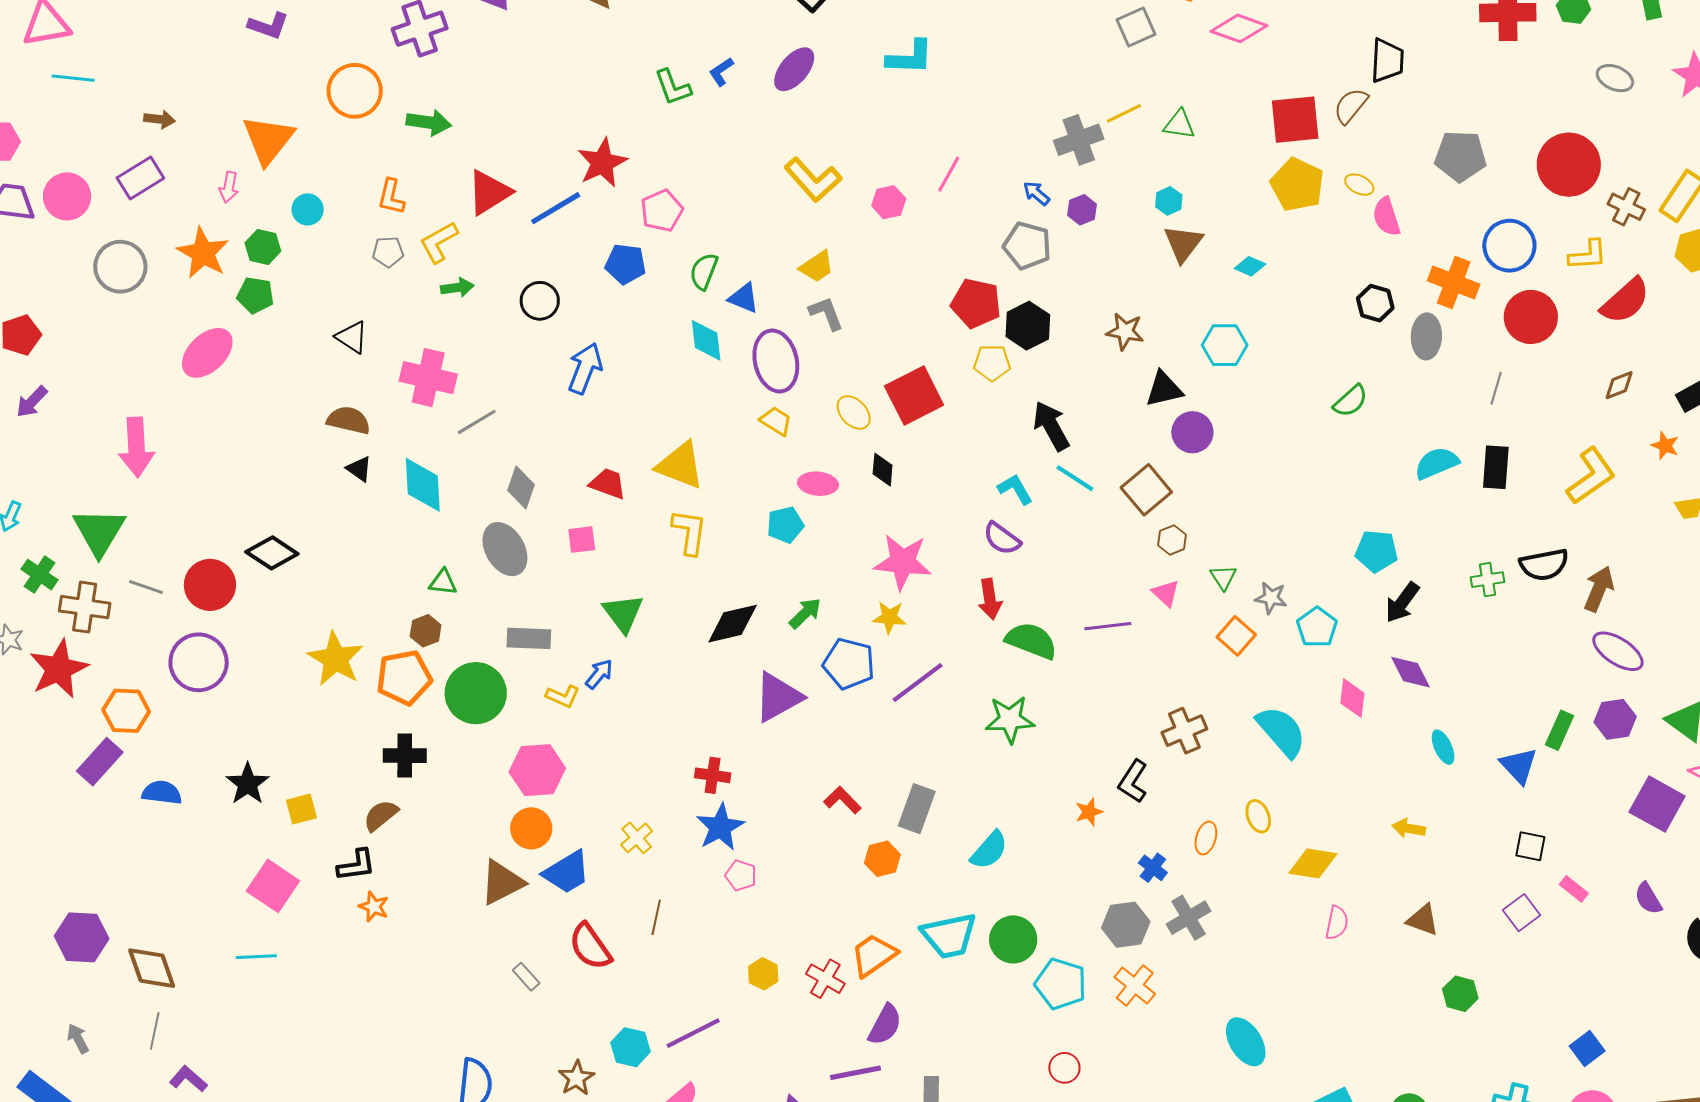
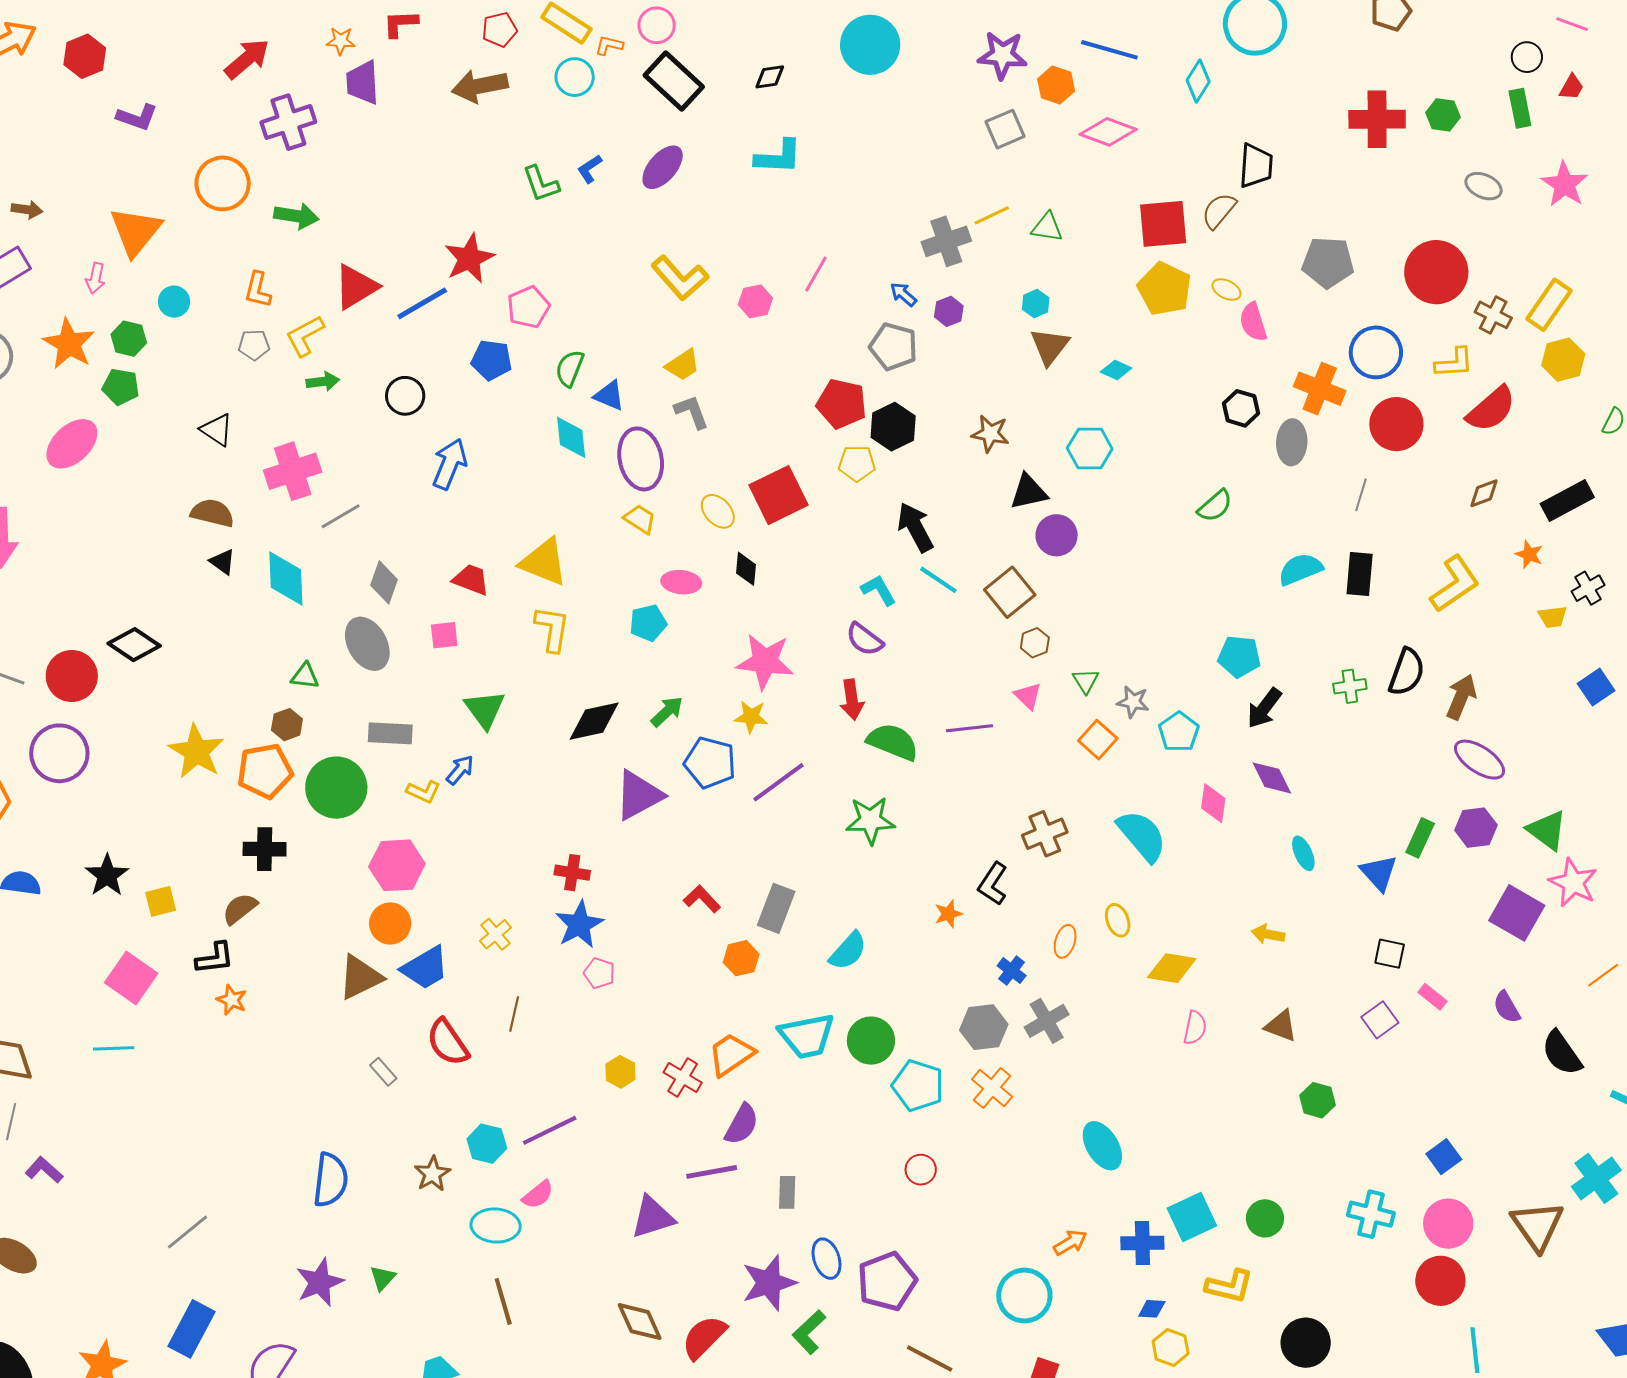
pink cross: (428, 378) -> (293, 471), turned -32
black semicircle: (1544, 565) -> (1407, 672), turned -60

